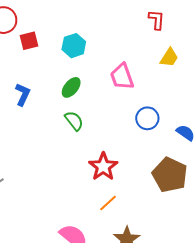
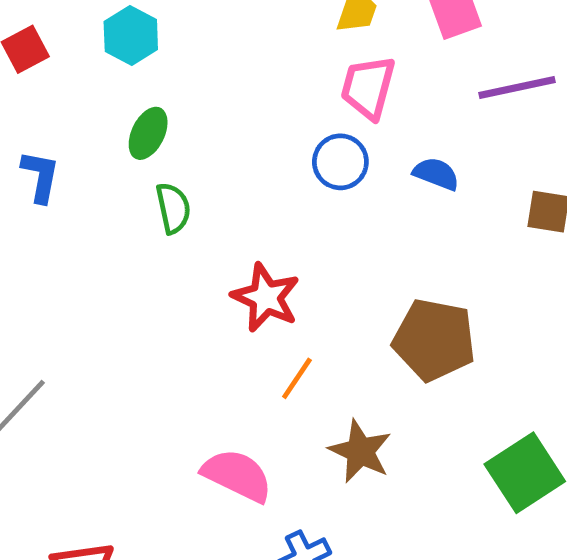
pink trapezoid: (122, 77) -> (368, 87), moved, turned 48
green semicircle: (74, 121) -> (173, 208), turned 40
brown pentagon: (170, 175) -> (434, 340), moved

